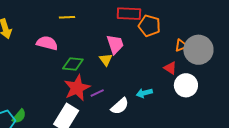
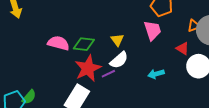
pink semicircle: (47, 43) -> (58, 43), moved
pink trapezoid: (115, 44) -> (152, 30), moved
white semicircle: (120, 106) -> (119, 60), moved

